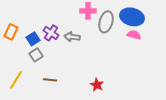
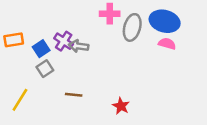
orange rectangle: (11, 32) -> (14, 40), turned 56
gray arrow: (72, 37) -> (79, 46), moved
brown line: (50, 80) -> (74, 95), moved

